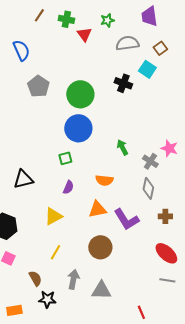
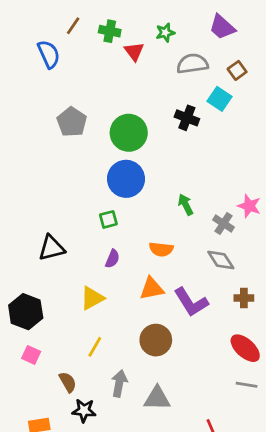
purple trapezoid: (149, 16) -> (222, 27), turned -40
blue semicircle: (21, 50) -> (49, 54), moved
gray diamond: (148, 188) -> (221, 260), turned -45

